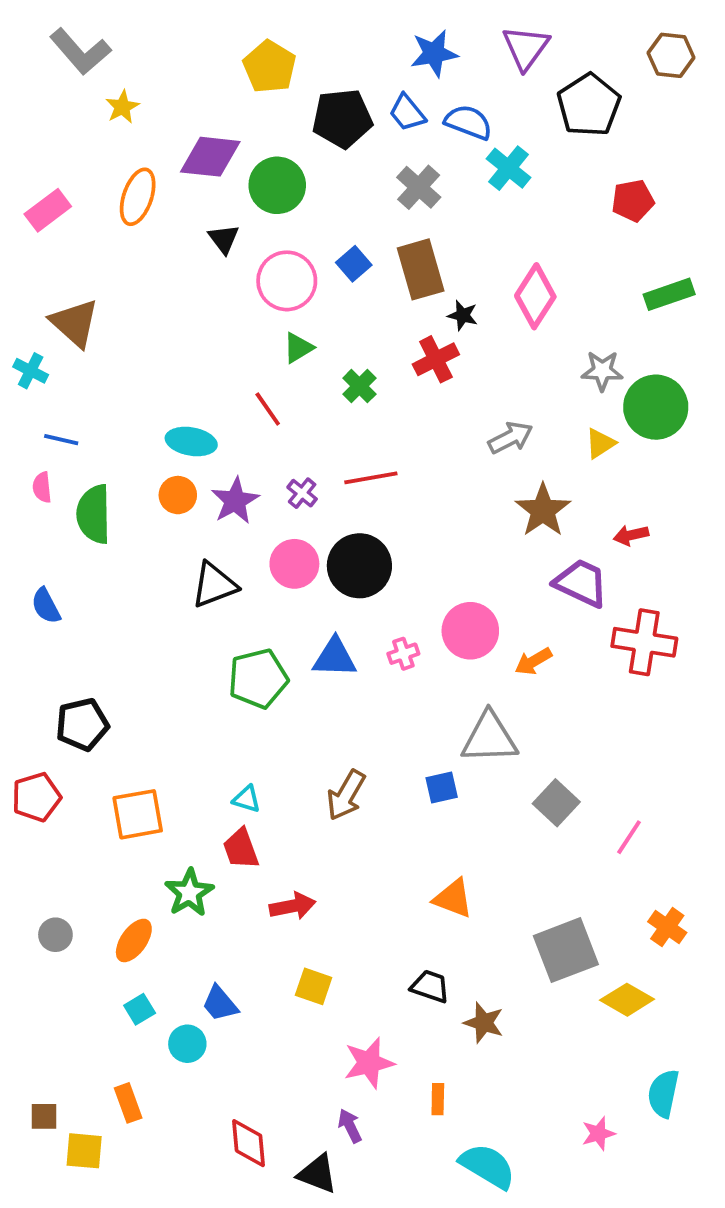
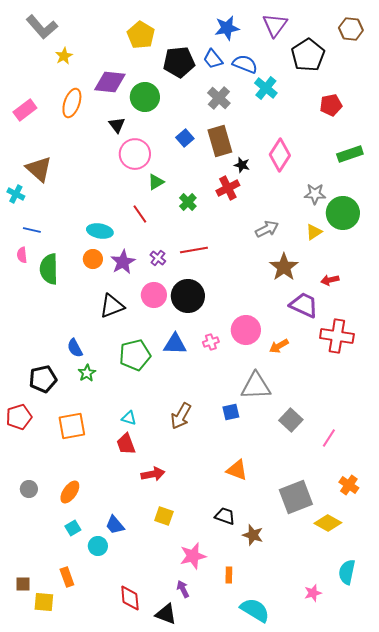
pink circle: (287, 281) -> (135, 154), moved
blue semicircle: (46, 606) -> (75, 348), moved
green star: (189, 893) -> (87, 373), moved, size x0.7

